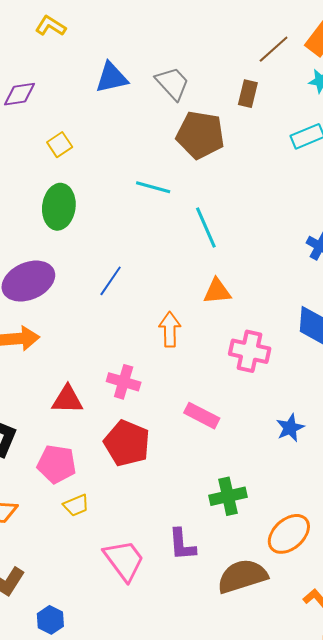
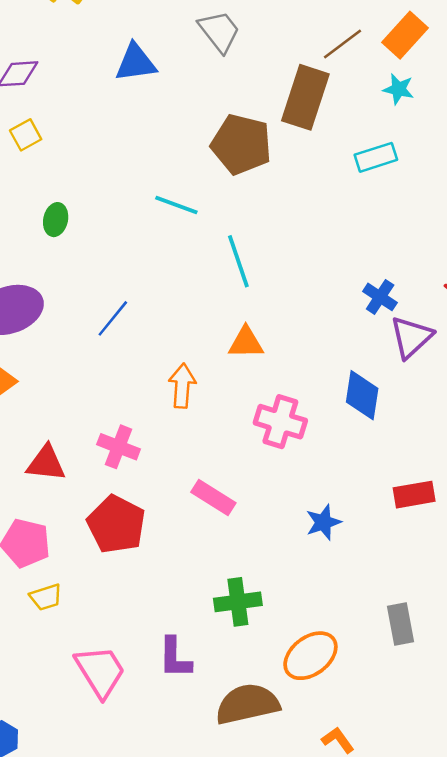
gray trapezoid: (172, 83) -> (219, 31), moved
brown rectangle: (248, 94) -> (305, 97), size x1.8
yellow square: (60, 145) -> (26, 135), moved
green ellipse: (59, 207) -> (56, 220), size x0.6

